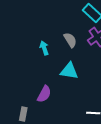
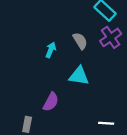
cyan arrow: (44, 48) -> (51, 50), turned 40

